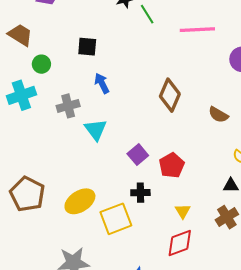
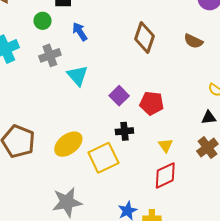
green circle: (41, 64) -> (43, 21), moved
brown semicircle: (218, 115) -> (193, 41), moved
red pentagon: (172, 165) -> (152, 103), turned -30

